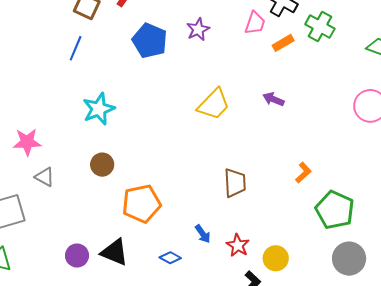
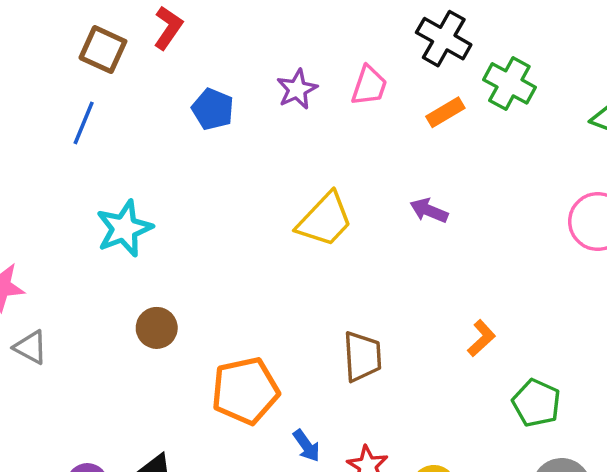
pink trapezoid: (255, 23) -> (369, 86), moved
blue pentagon: (150, 41) -> (213, 109), size x0.7
brown circle: (102, 165) -> (157, 328), moved
orange pentagon: (141, 204) -> (245, 391), moved
green pentagon: (335, 210) -> (536, 403), size x0.7

